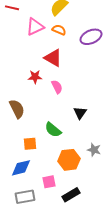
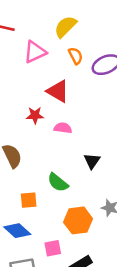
orange semicircle: (59, 30) -> (76, 56), moved, turned 40
pink semicircle: (57, 87) -> (63, 128), turned -56
blue diamond: (21, 168) -> (17, 231), turned 55

